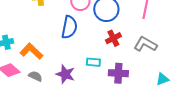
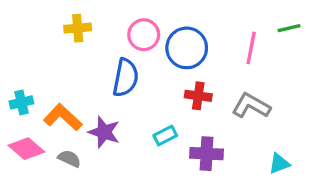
red cross: (113, 38) -> (198, 96), turned 35
cyan rectangle: (93, 62) -> (165, 135), turned -32
purple star: (65, 74) -> (104, 132), moved

